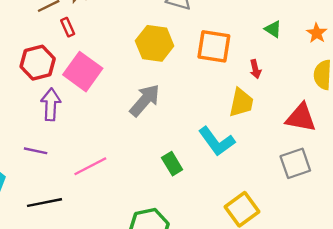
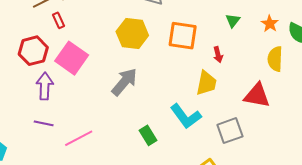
green triangle: (273, 29) -> (233, 21), turned 35
purple line: (36, 151) -> (44, 123), moved
gray square: (295, 163) -> (230, 131), moved

